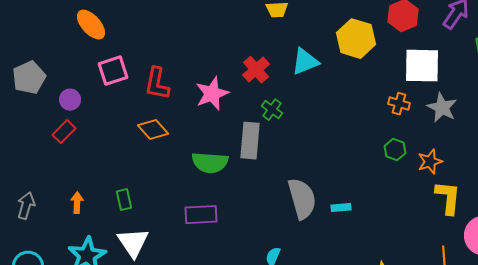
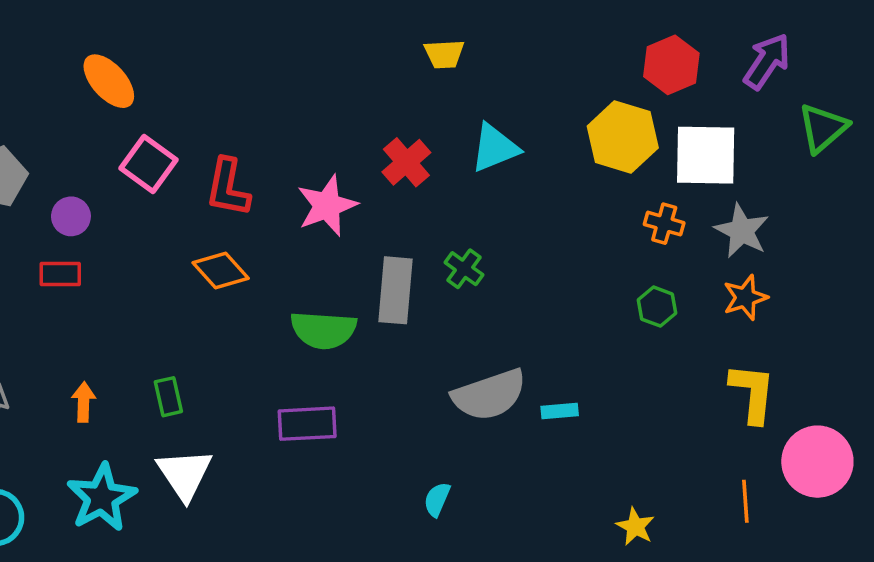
yellow hexagon: (356, 39) -> (623, 137), moved
pink square: (113, 71) -> (149, 164), turned -36
green cross: (272, 110) -> (464, 269), moved
red rectangle: (64, 132) -> (60, 274), turned 45
orange star: (430, 162) -> (745, 297), moved
gray semicircle: (302, 199) -> (489, 395), turned 87

